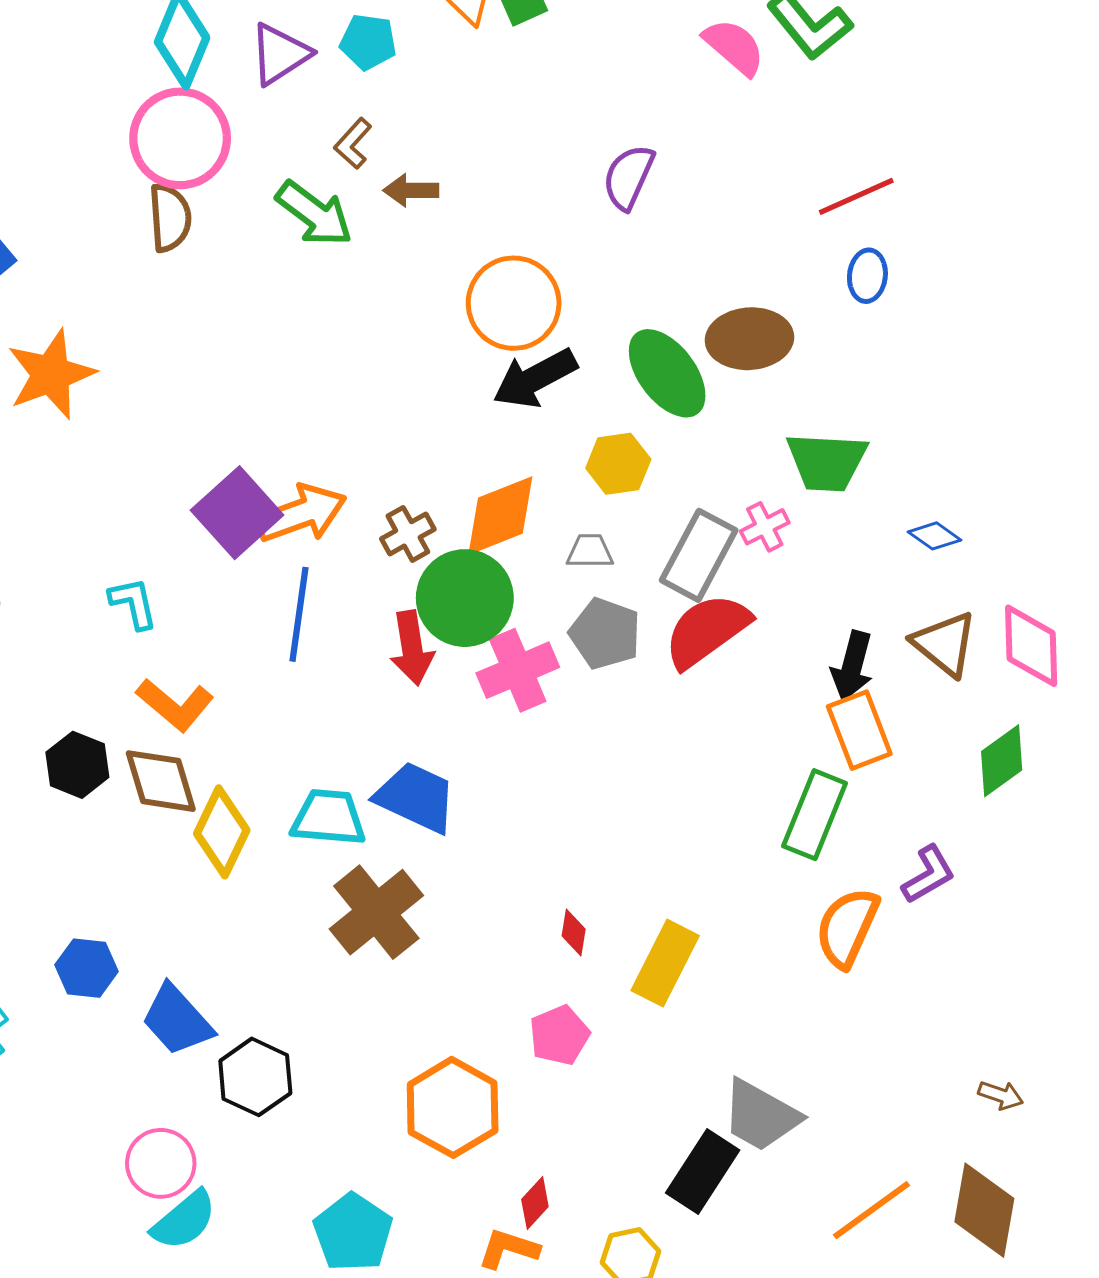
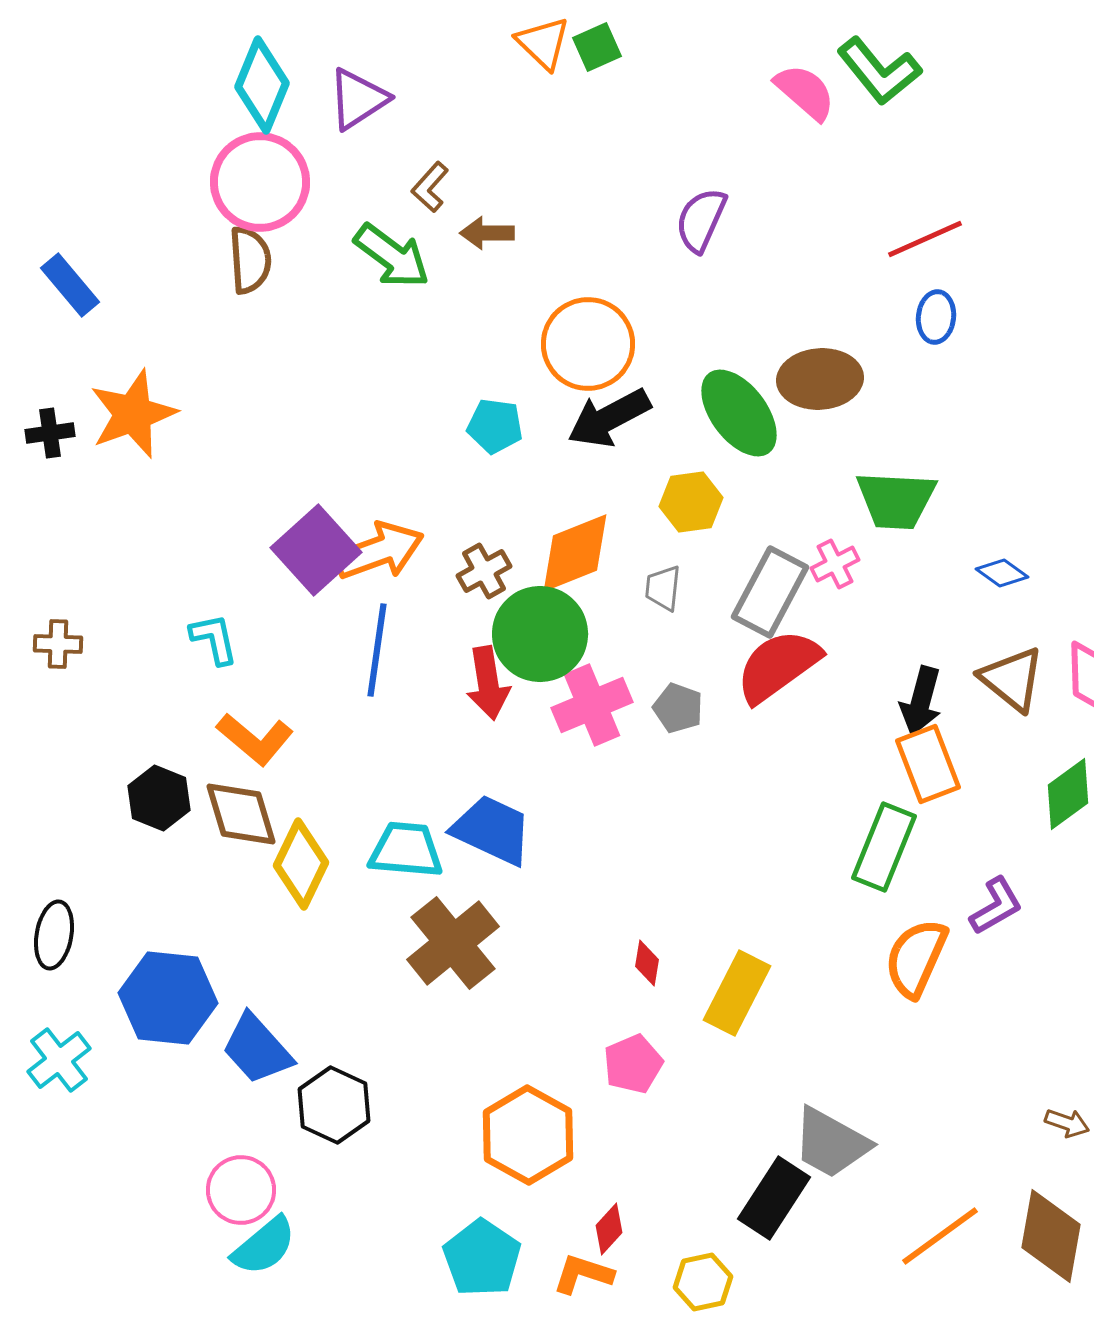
cyan pentagon: (368, 42) -> (495, 426), moved
gray trapezoid: (590, 551) -> (663, 588), turned -84
gray pentagon: (605, 634) -> (678, 708), moved, size x0.7
blue hexagon: (87, 968) -> (168, 998), size x1.6
cyan pentagon: (353, 1232) -> (482, 1258), moved

